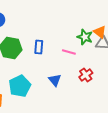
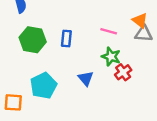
green star: (85, 37) -> (111, 57), moved
pink line: (69, 52) -> (109, 31), moved

